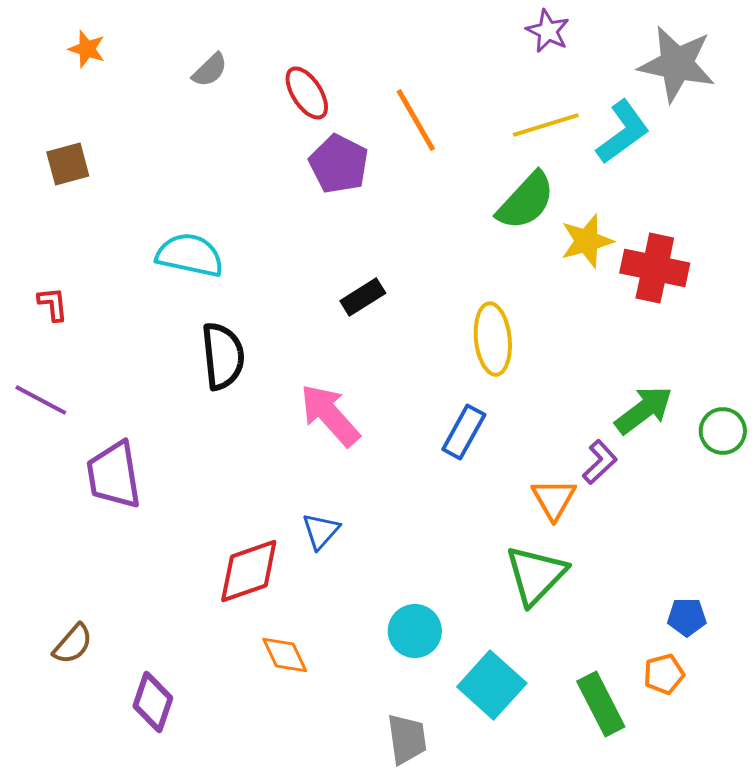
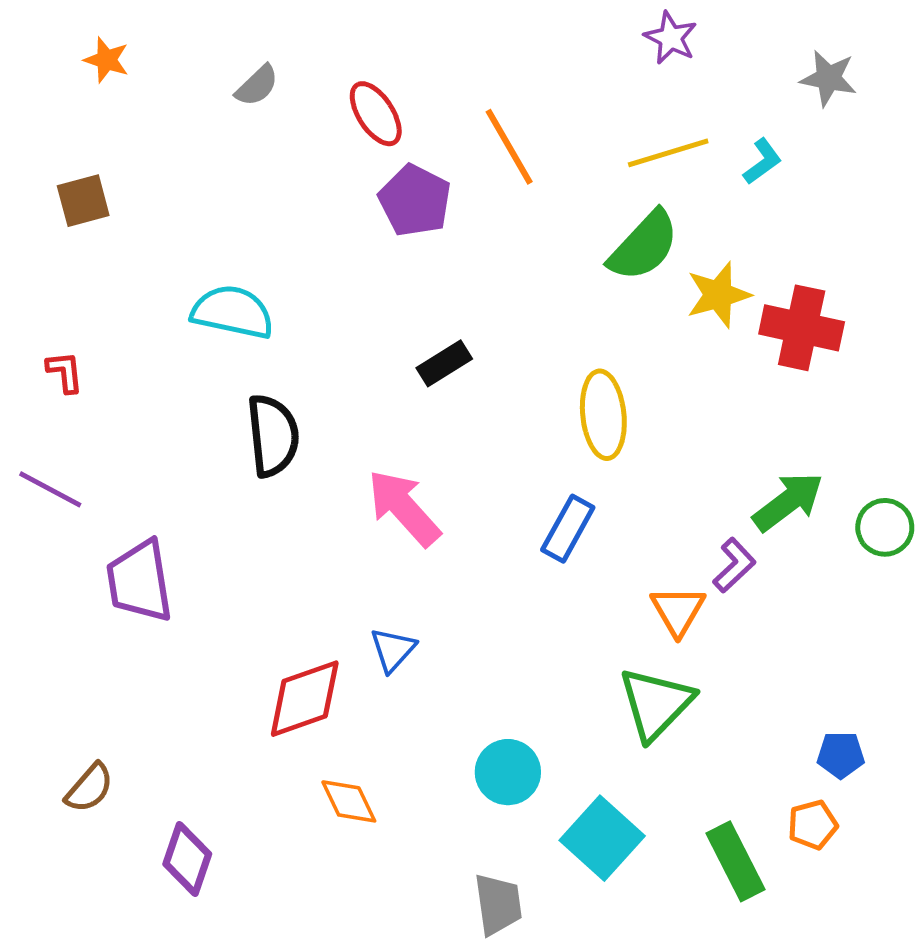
gray star: (677, 64) -> (829, 78), size x0.6
cyan L-shape: (623, 132) -> (762, 161), size x0.6

